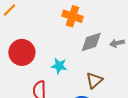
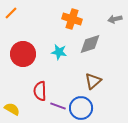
gray arrow: (117, 43) -> (115, 19), moved
cyan star: (59, 66) -> (59, 52), moved

